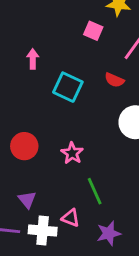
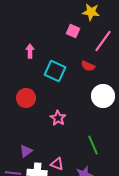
red circle: (24, 146) -> (26, 98), moved
green line: (95, 191) -> (93, 145), moved
purple triangle: (27, 200) -> (26, 151), turned 32

